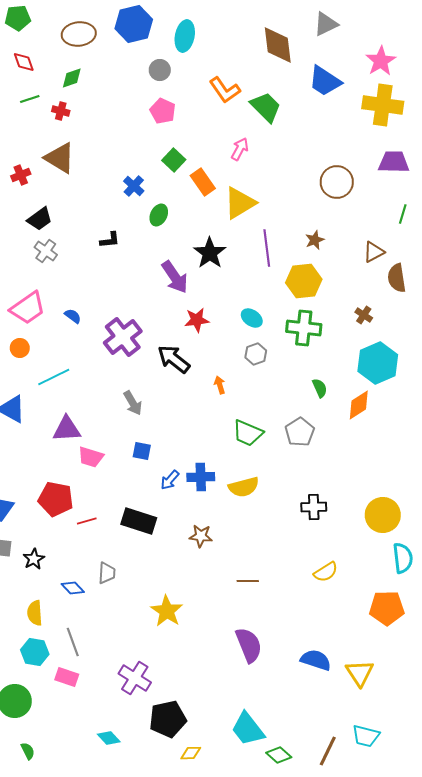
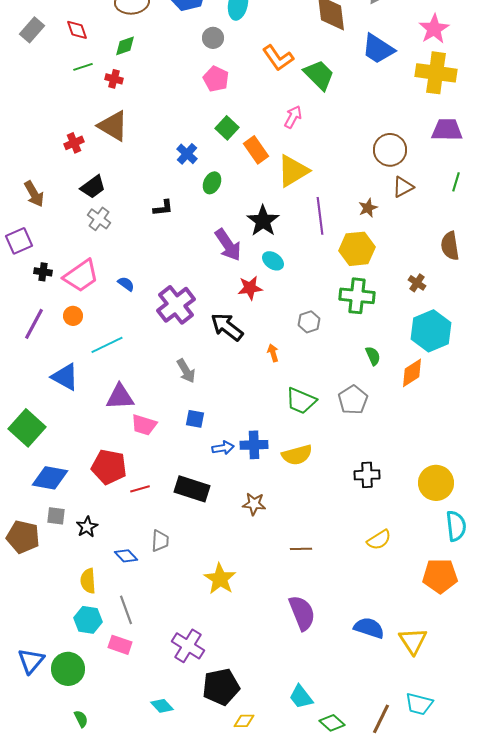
brown triangle: (374, 252) -> (403, 187), moved
cyan ellipse: (252, 318) -> (273, 261), moved
blue arrow: (170, 480) -> (223, 448), turned -140
cyan trapezoid: (248, 729) -> (301, 697), size x0.7

